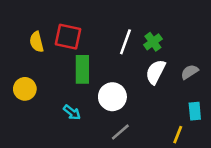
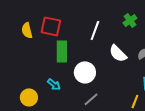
green cross: (153, 42) -> (130, 20), moved
white semicircle: (156, 72) -> (118, 53), turned -72
yellow circle: (25, 89) -> (29, 97), moved

